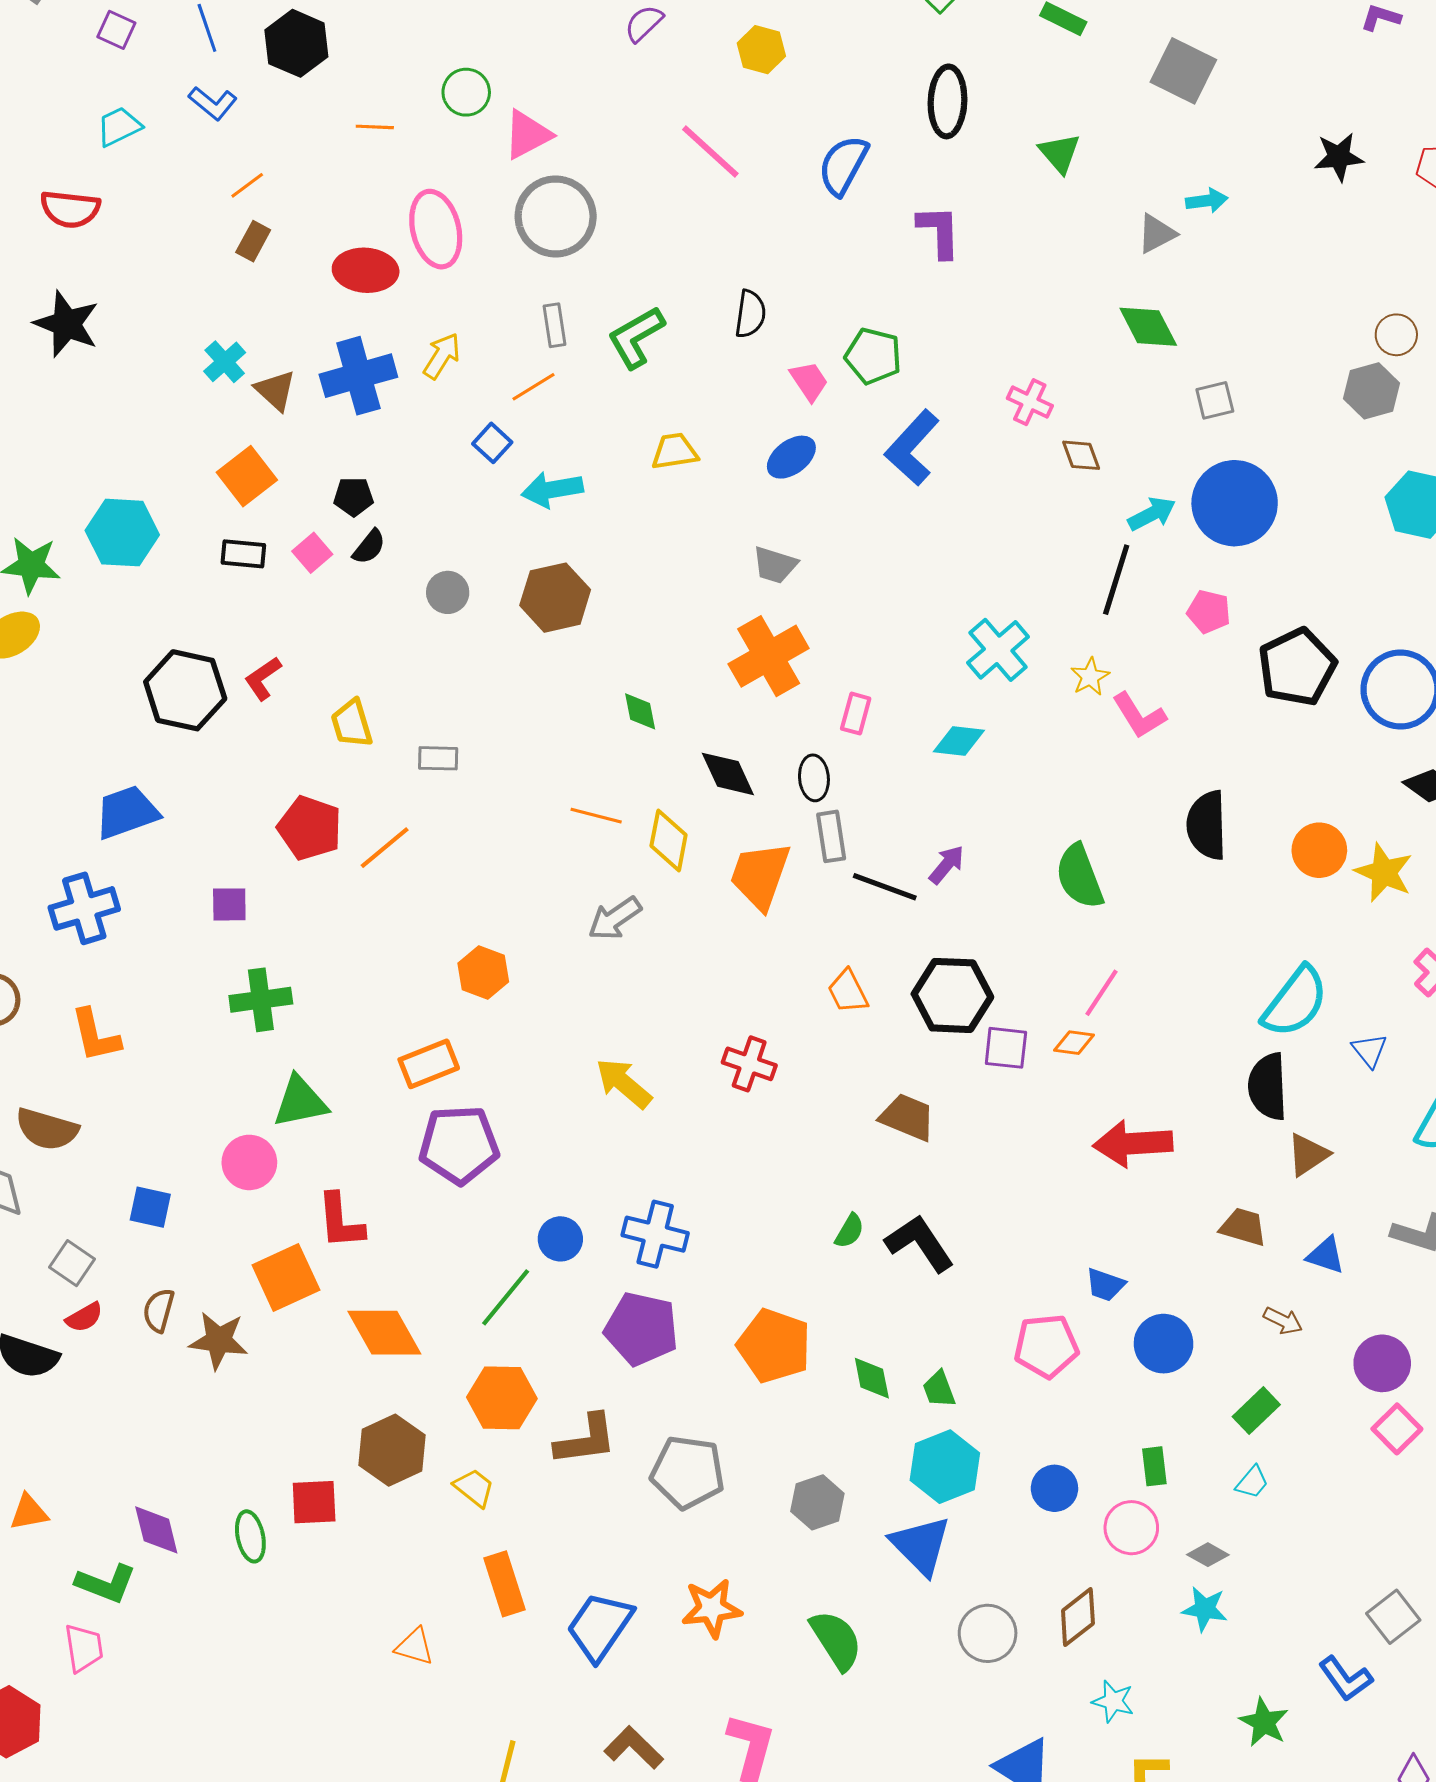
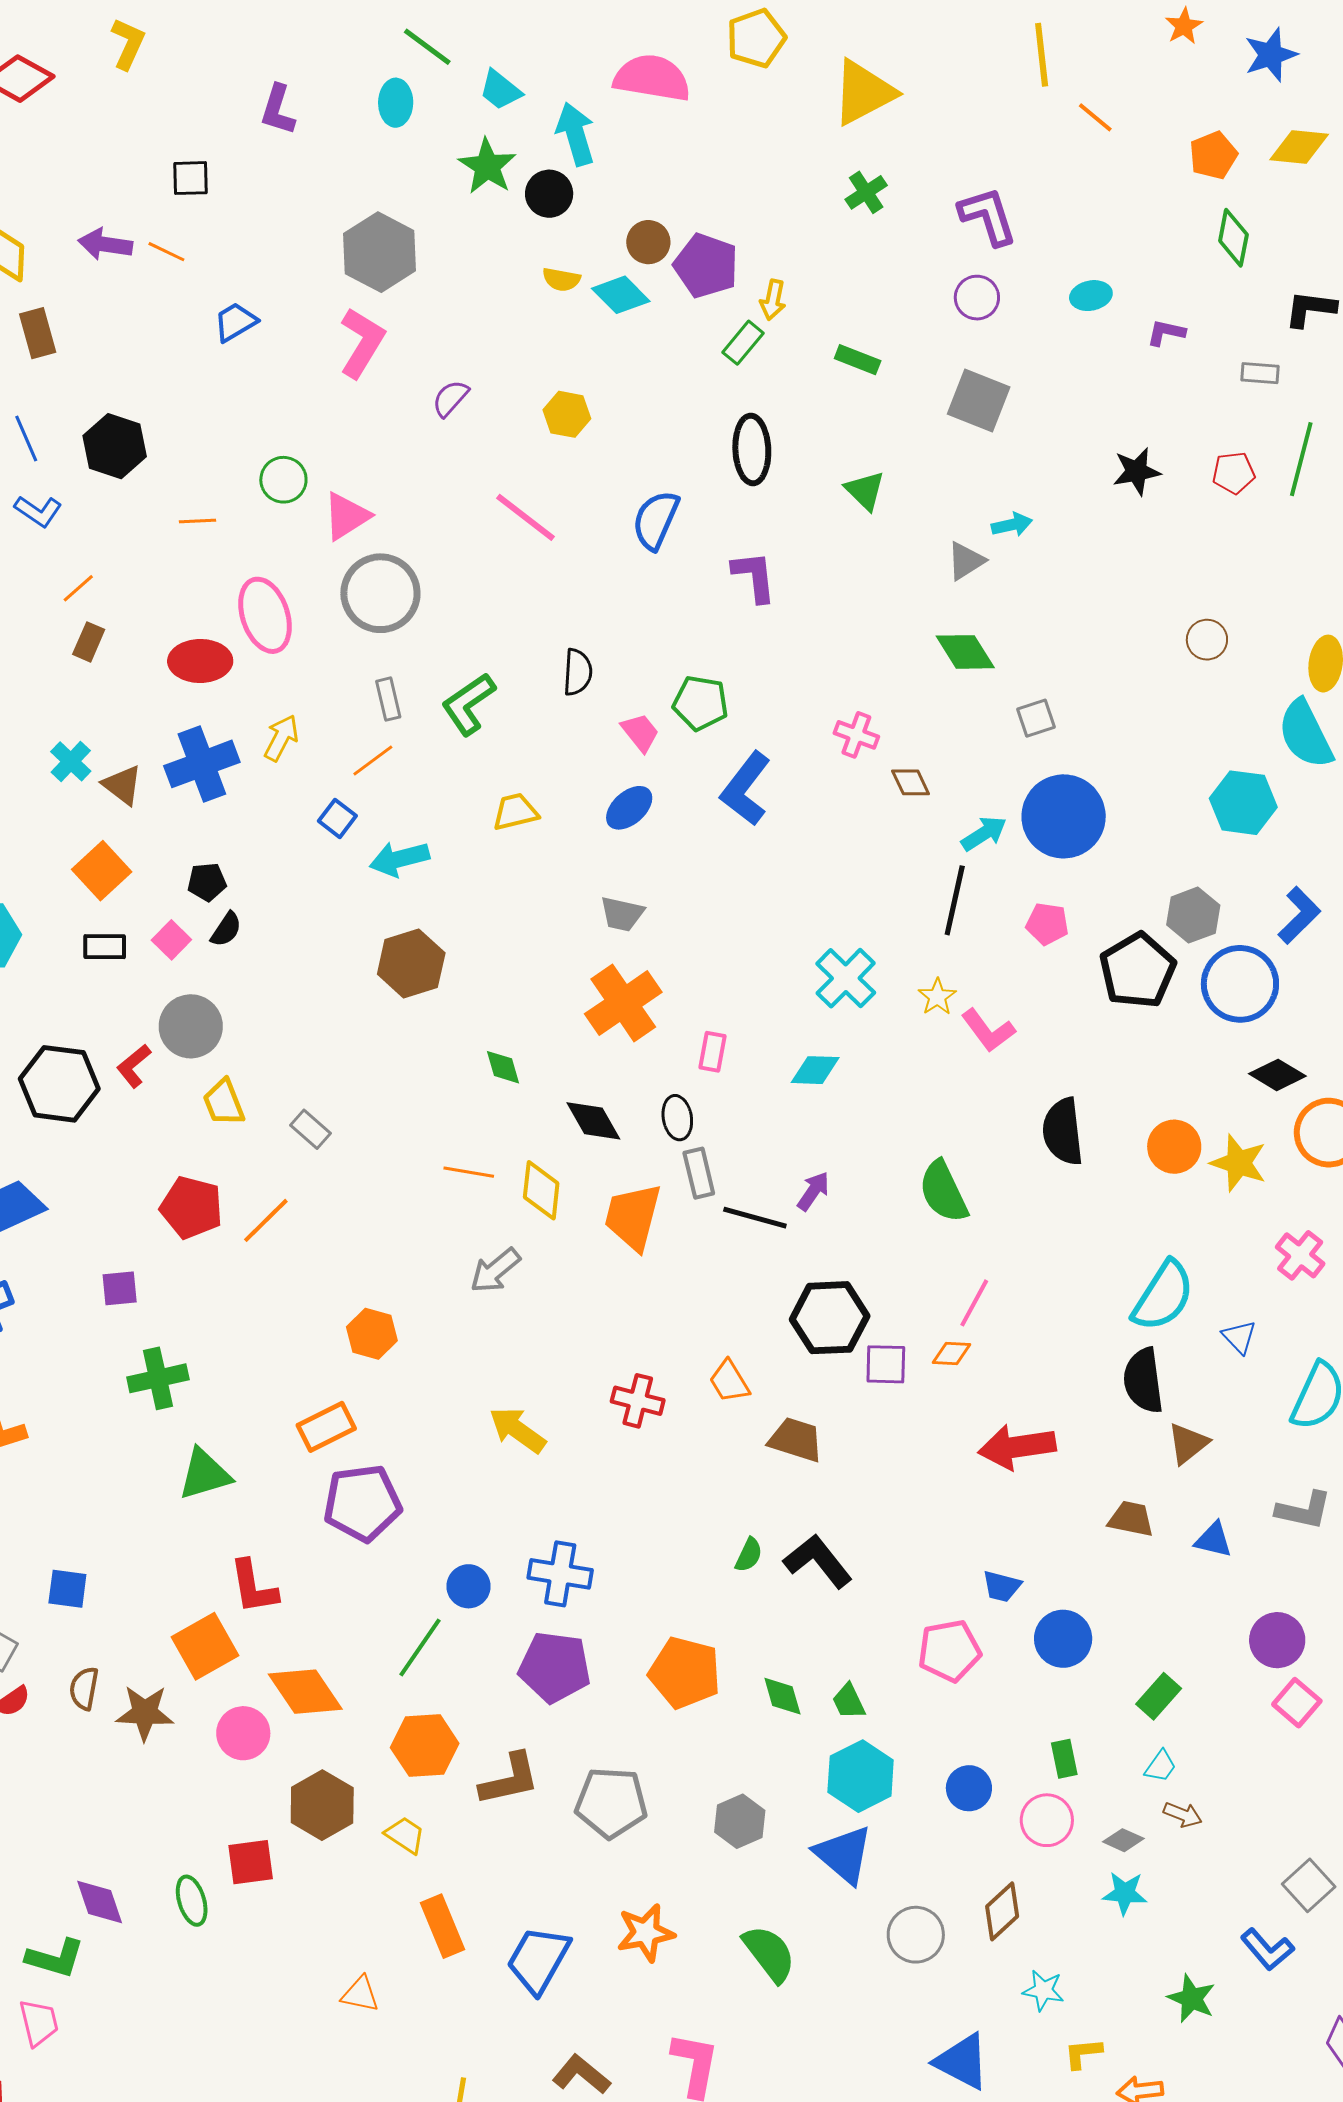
gray hexagon: (1372, 391) -> (1193, 915), moved
gray circle: (448, 592) -> (191, 1026), moved, size x1.5
gray rectangle: (438, 758) -> (310, 1129), turned 45
orange trapezoid: (848, 991) -> (729, 1381), moved
pink circle: (249, 1162) -> (243, 1733), moved
brown arrow: (1283, 1321) -> (1183, 1815), moved

